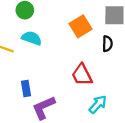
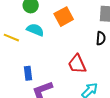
orange square: (81, 26) -> (64, 17), moved

